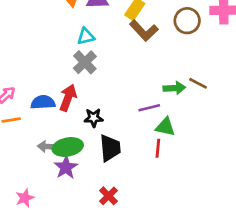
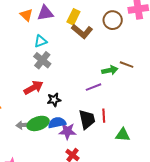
red arrow: (68, 98) -> (33, 88), turned 48
blue semicircle: (43, 102) -> (57, 123), moved
green triangle: (165, 127) -> (123, 135), moved
black trapezoid: (110, 148) -> (87, 119), moved
purple star: (66, 167) -> (67, 131), moved, turned -30

